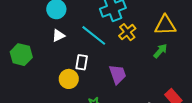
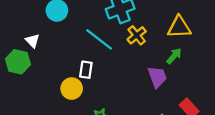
white triangle: (58, 36) -> (32, 41), moved, turned -48
purple trapezoid: (118, 74) -> (157, 77), moved

